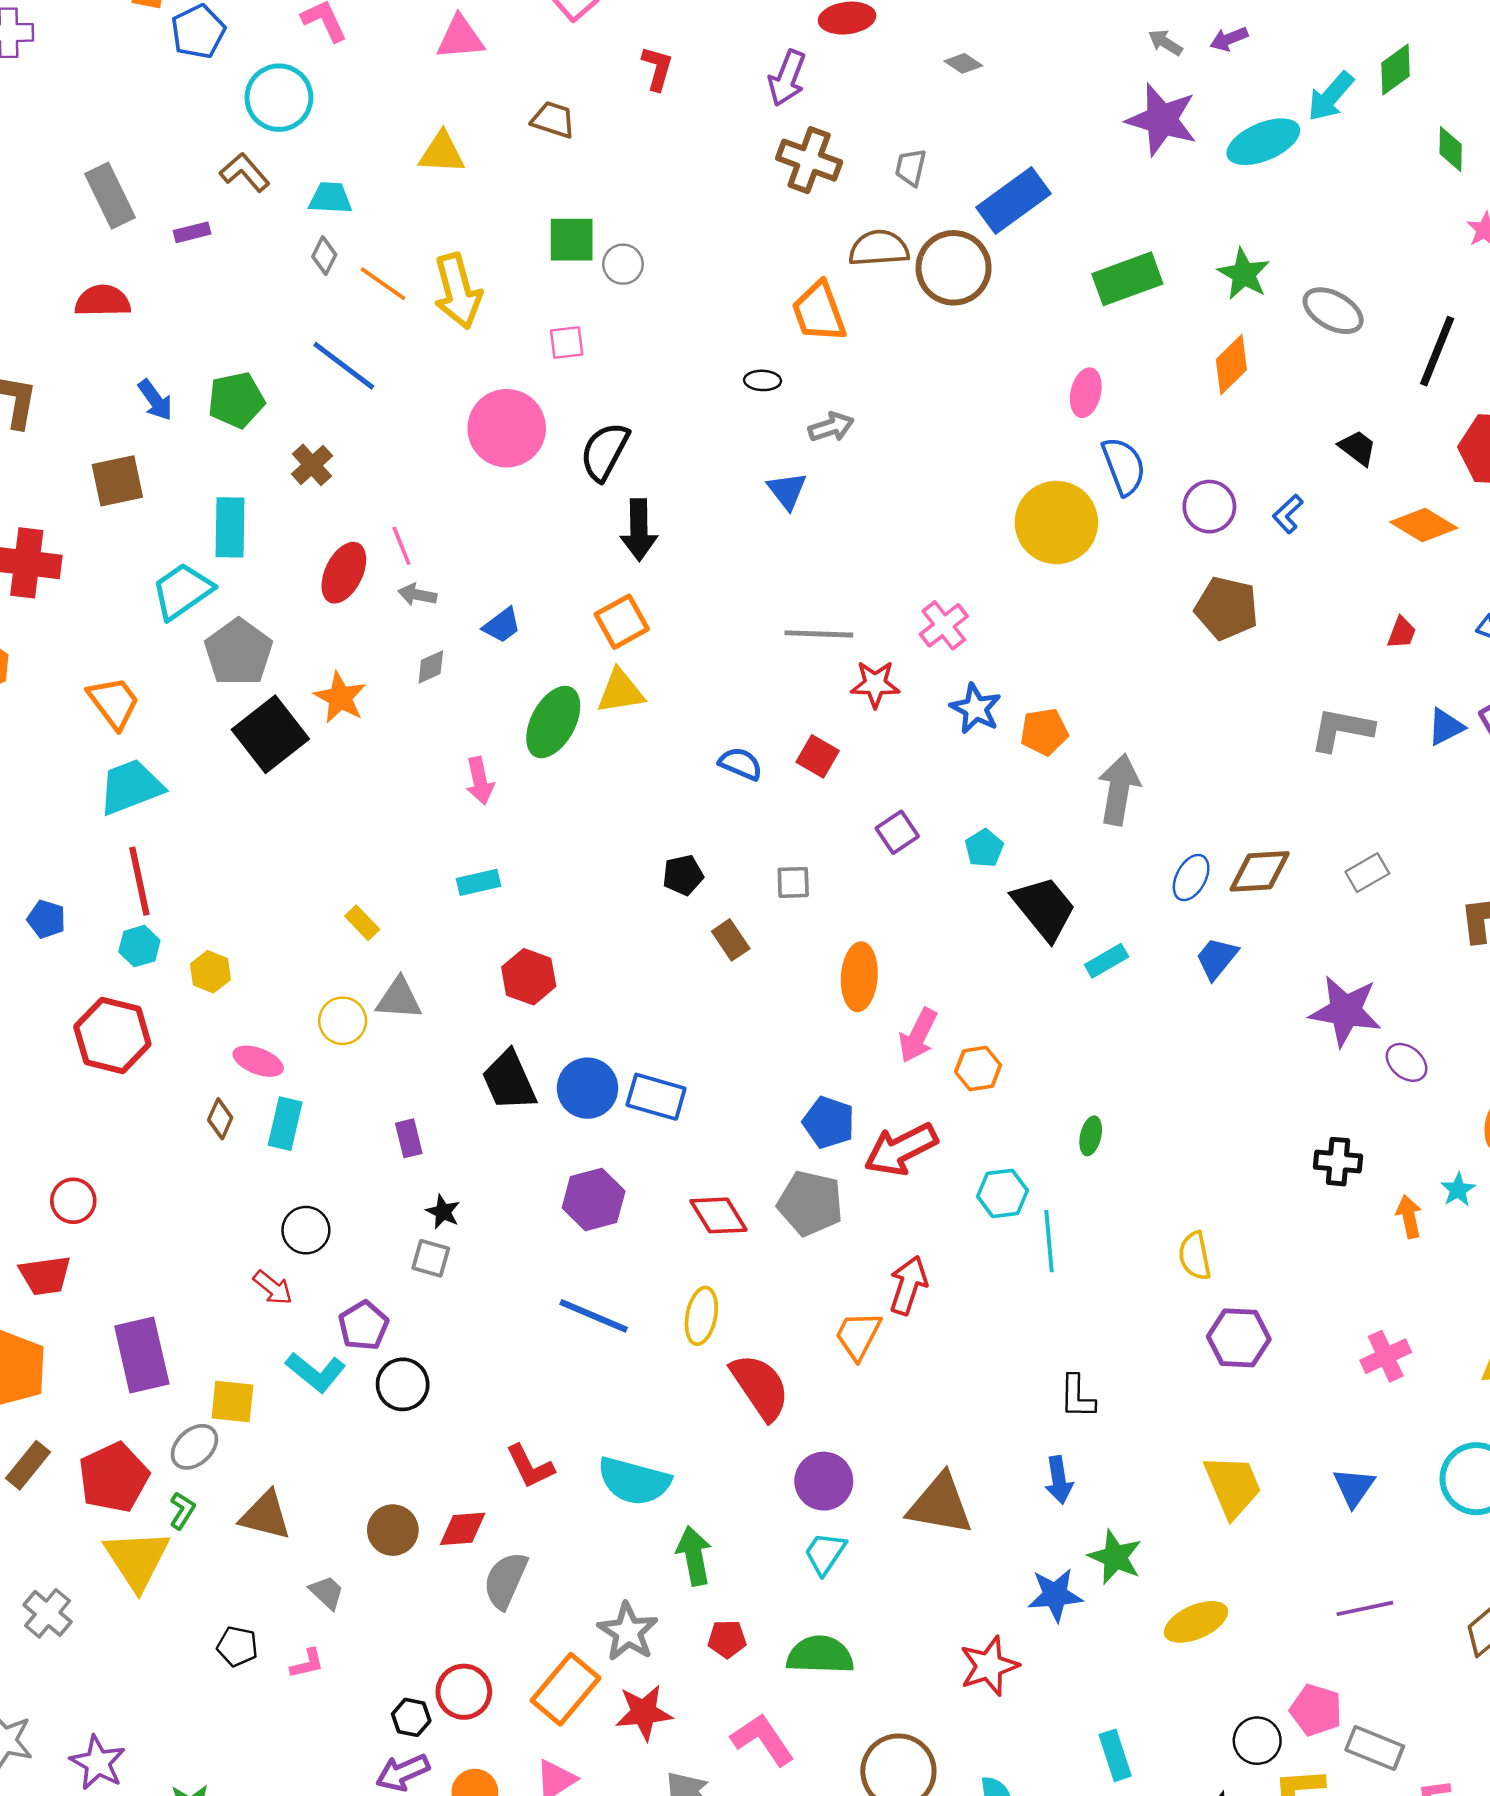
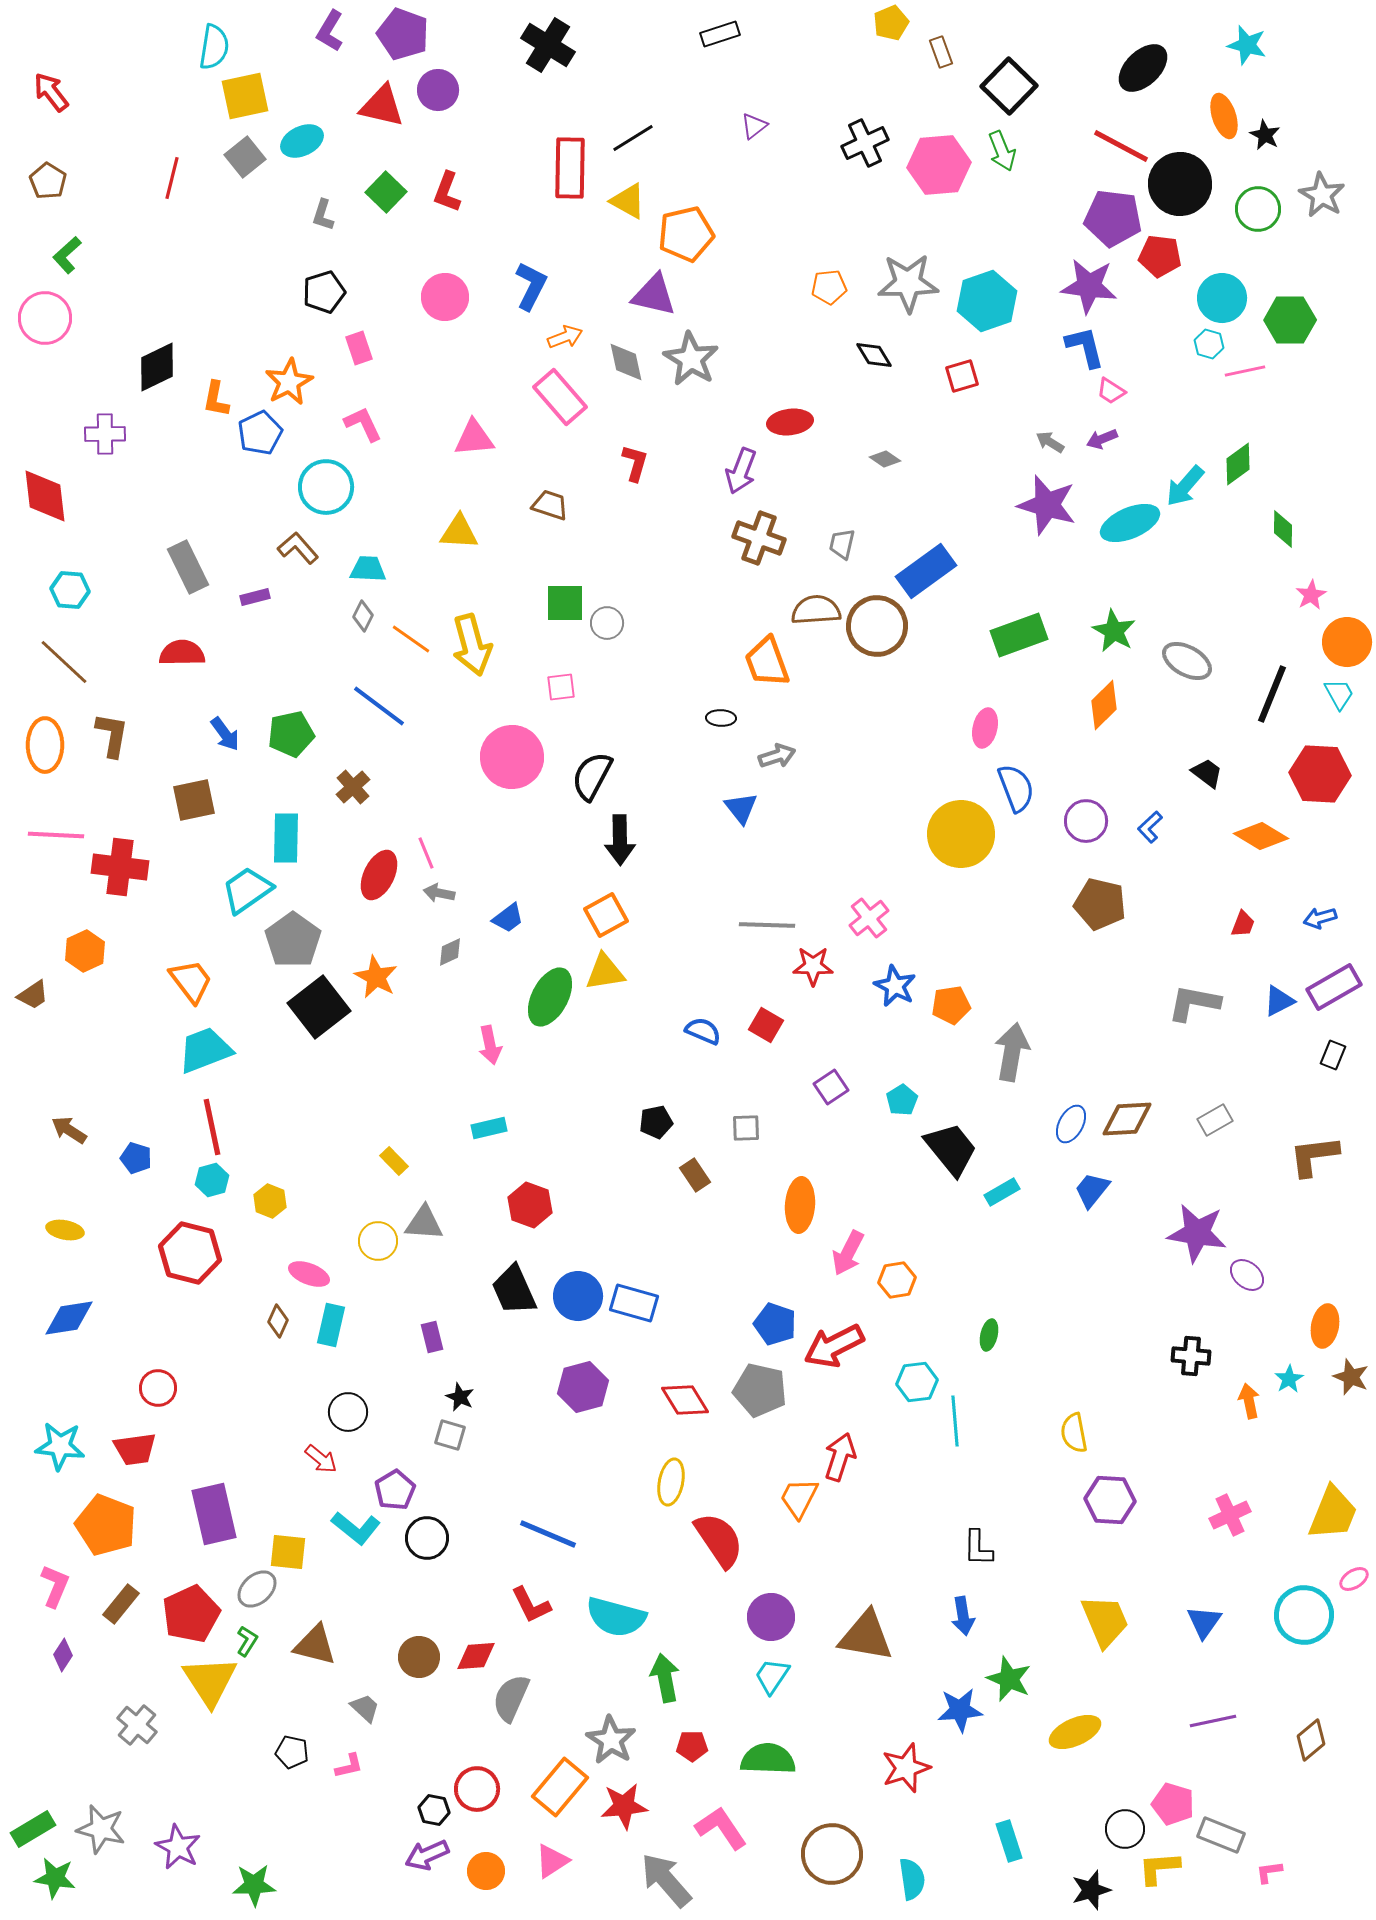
blue line: (594, 1316) -> (548, 1534), moved

